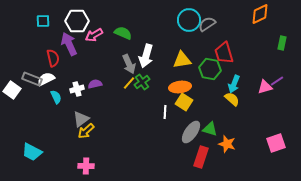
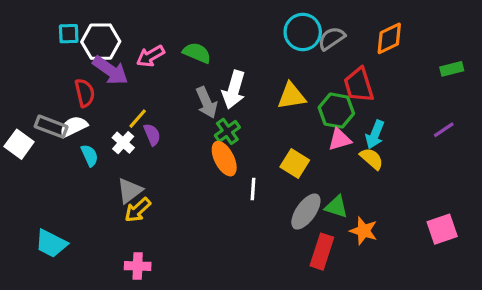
orange diamond: (260, 14) -> (389, 38), moved
white hexagon: (77, 21) -> (101, 42), moved
green rectangle: (282, 43) -> (452, 69), turned 64
purple arrow: (69, 44) -> (110, 70), turned 150
yellow line: (129, 83) -> (138, 119), moved
purple semicircle: (95, 84) -> (152, 135), turned 80
orange ellipse: (180, 87) -> (224, 159), moved, turned 70
pink triangle: (265, 87) -> (340, 139), moved
white cross: (77, 89) -> (123, 143), turned -32
white line: (165, 112) -> (253, 189), moved

